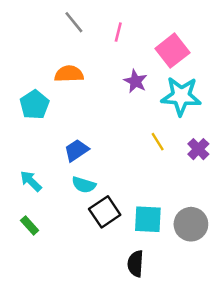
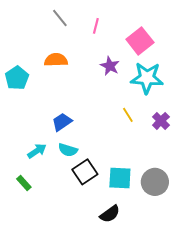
cyan pentagon: (34, 105) -> (17, 78), moved
cyan arrow: (31, 181) -> (37, 151), moved, turned 102
black semicircle: (136, 264) -> (110, 214), turned -130

